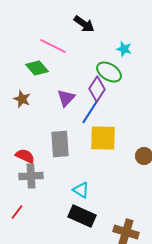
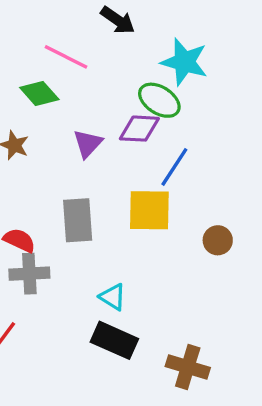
cyan star: (124, 49) -> (184, 62), size x1.8
purple diamond: (97, 89) -> (139, 129), turned 60
blue line: (90, 112) -> (174, 167), moved

